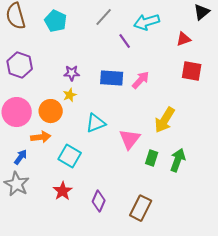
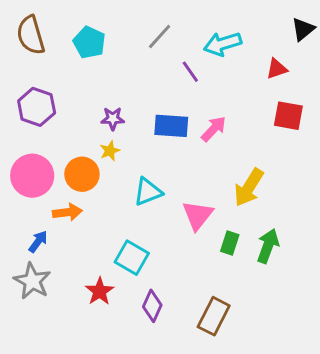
cyan square: (70, 156) -> (132, 258), moved

